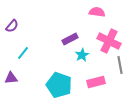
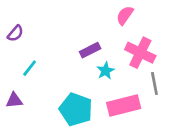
pink semicircle: (97, 12) -> (125, 15), turned -63
pink rectangle: (96, 82) -> (124, 105), size x1.4

